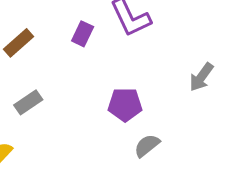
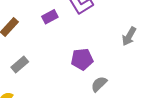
purple rectangle: (83, 34) -> (50, 17), turned 42

